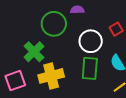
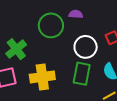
green cross: (34, 52) -> (16, 49), moved

